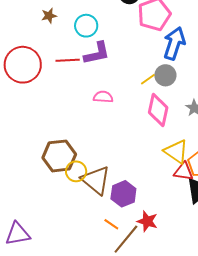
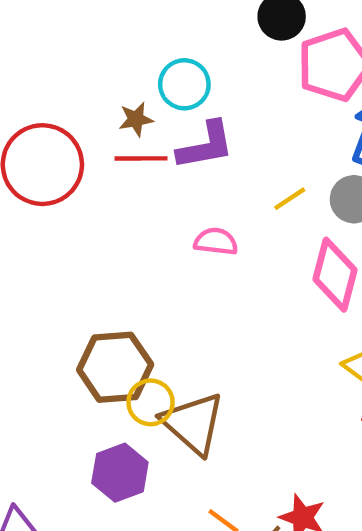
brown star: (49, 16) -> (136, 119), moved
yellow line: (148, 79) -> (290, 199), moved
purple hexagon: (123, 194) -> (120, 473), moved

